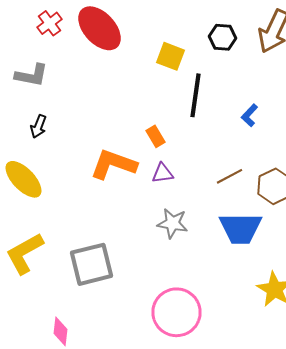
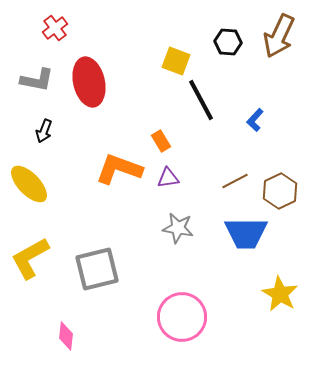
red ellipse: (100, 28) -> (89, 82), moved, turned 30
black line: (196, 95) -> (201, 100), turned -36

